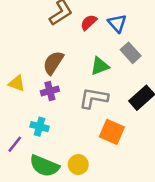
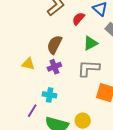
red semicircle: (89, 22) -> (78, 19), moved

